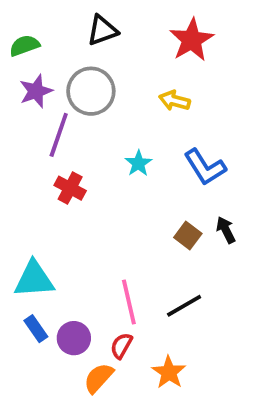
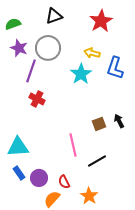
purple star: (36, 91) -> (19, 48), turned -30
cyan star: (138, 163) -> (81, 74), moved, size x1.5
blue L-shape: (205, 167) -> (115, 68), moved, turned 50
brown square: (188, 236) -> (99, 124), turned 32
pink line: (129, 302) -> (73, 145), moved
red semicircle: (121, 346) -> (64, 182), turned -56

